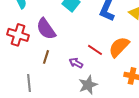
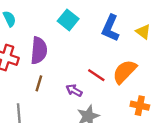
purple semicircle: (46, 29) -> (39, 50), turned -140

